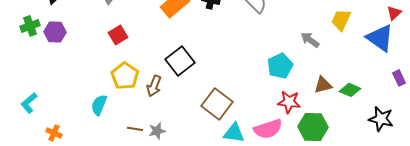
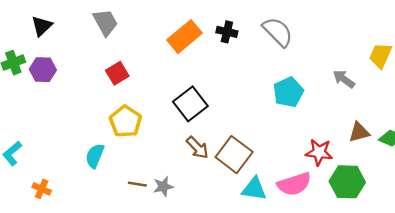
cyan pentagon: (280, 66) -> (288, 92), moved
brown arrow: (154, 86) -> (197, 148), moved, turned -65

